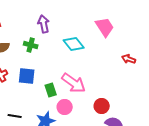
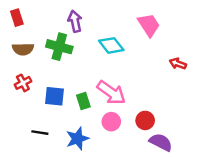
green cross: (31, 45) -> (59, 47), size x1.5
blue square: (27, 76) -> (54, 96), moved
pink circle: (65, 107) -> (111, 122), moved

